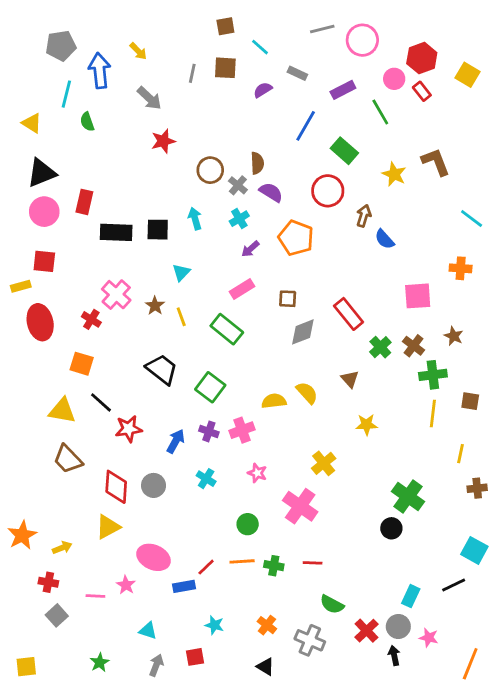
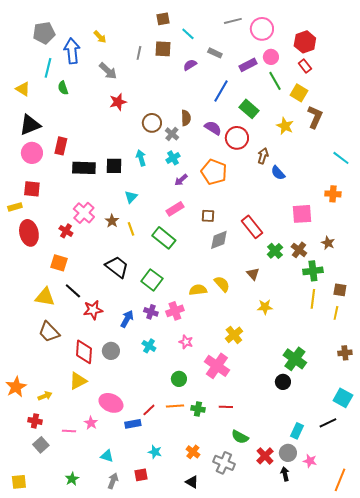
yellow square: (467, 75) -> (299, 93), moved
pink circle: (394, 79) -> (271, 57), moved
brown L-shape: (436, 162) -> (315, 117), turned 45
purple semicircle: (271, 192) -> (213, 128), moved
yellow line: (461, 454) -> (336, 313), moved

